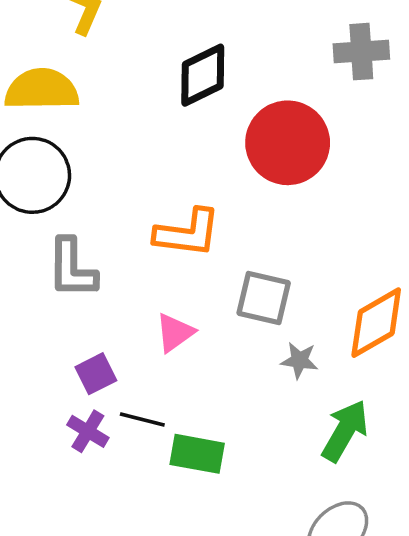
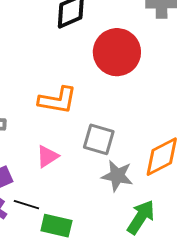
gray star: (299, 360) -> (117, 176), size x1.5

